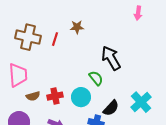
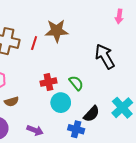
brown star: (77, 27) -> (57, 31), size x1.6
black arrow: (111, 58) -> (105, 56), moved
red cross: (55, 96) -> (48, 82), moved

